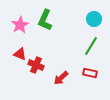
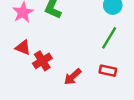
red cross: (36, 65) -> (42, 61), turned 35

